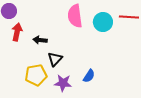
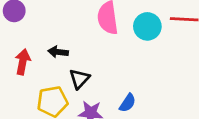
red arrow: (17, 32) -> (23, 62), moved

